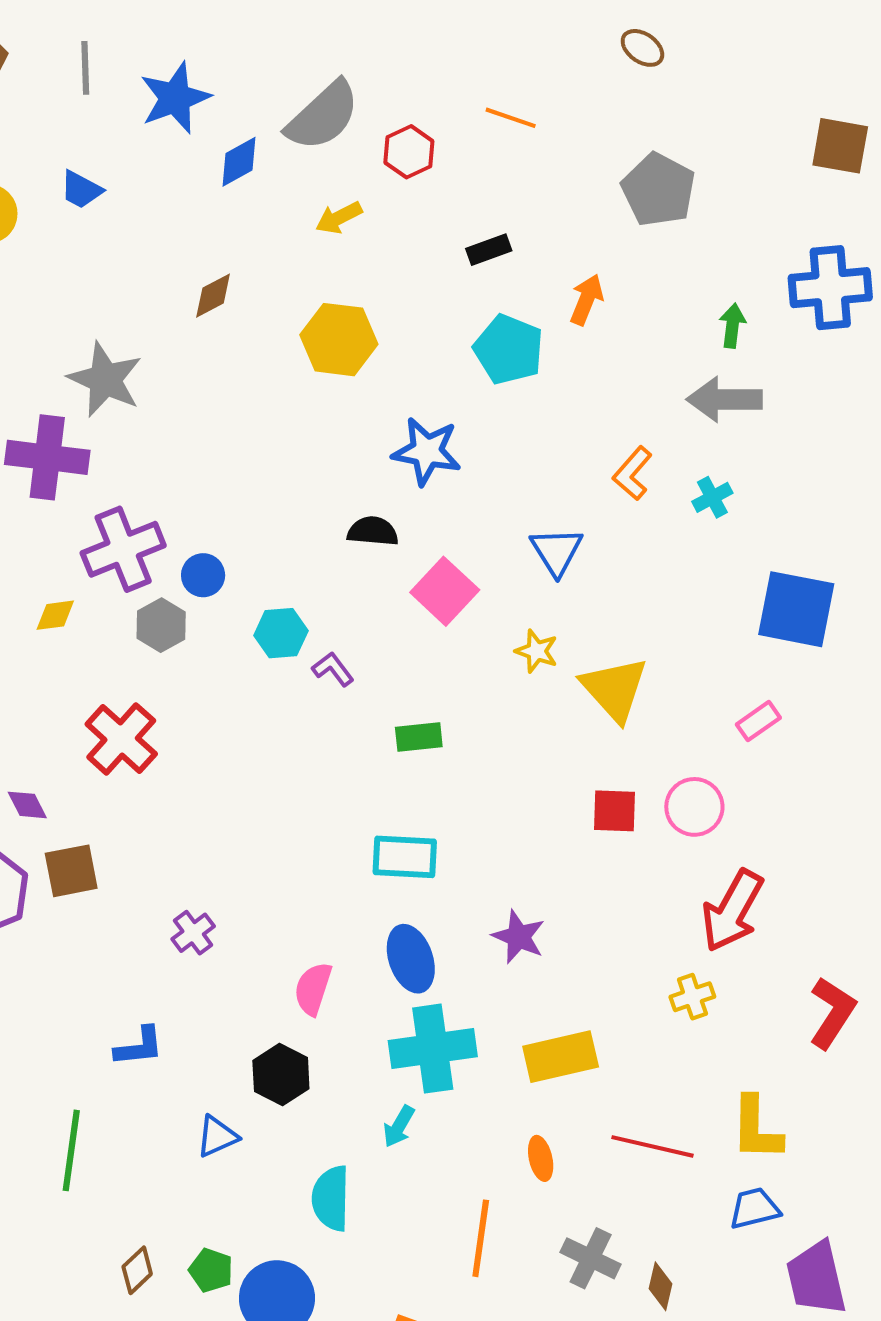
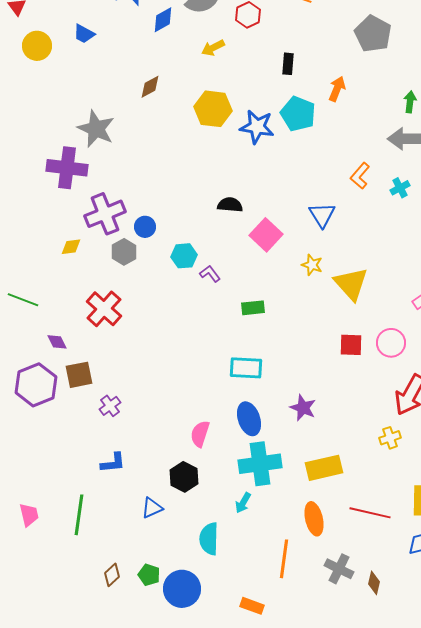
black rectangle: (489, 250) -> (288, 64), turned -65
blue star: (427, 451) -> (257, 127), moved
purple cross: (193, 933) -> (110, 406), moved
orange ellipse: (541, 1158) -> (314, 519), size x1.5

